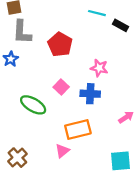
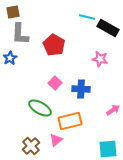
black rectangle: (120, 25) -> (108, 28), size x1.5
pink star: (99, 68) -> (100, 59), moved
green ellipse: (33, 105) -> (40, 108), moved
brown cross: (17, 158) -> (31, 146), moved

